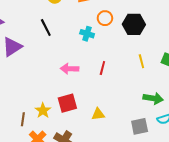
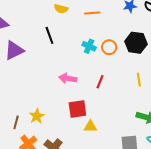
orange circle: (105, 18) -> (109, 47), moved
red square: (67, 103) -> (77, 109), moved

